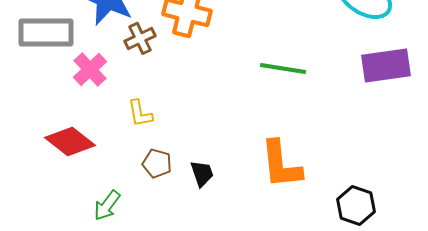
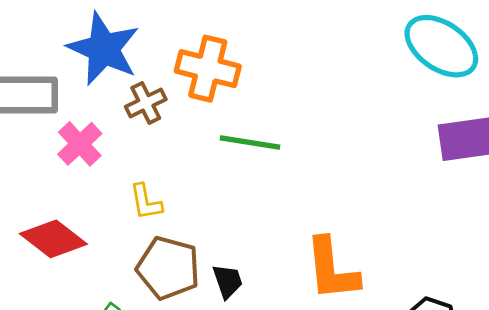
green line: (283, 68) -> (250, 143), moved
brown pentagon: (157, 163) -> (168, 268), size x1.6

